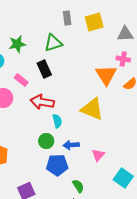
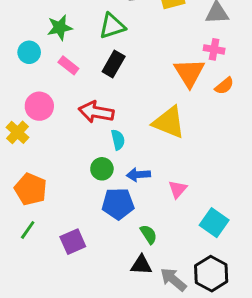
black rectangle: (44, 69) -> (114, 64), moved, turned 54
pink rectangle: (21, 80) -> (68, 65), moved

